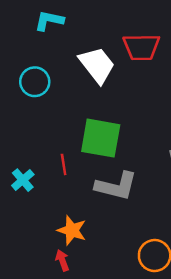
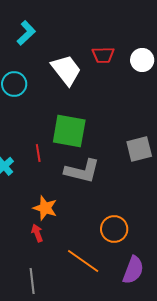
cyan L-shape: (49, 21) -> (26, 33), turned 125
red trapezoid: (141, 47) -> (103, 55), size x0.7

